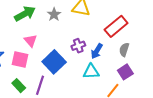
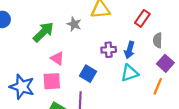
red rectangle: (116, 26) -> (142, 18), size x0.7
purple cross: (78, 46) -> (109, 50), turned 32
blue square: (54, 62) -> (88, 74), size x0.7

